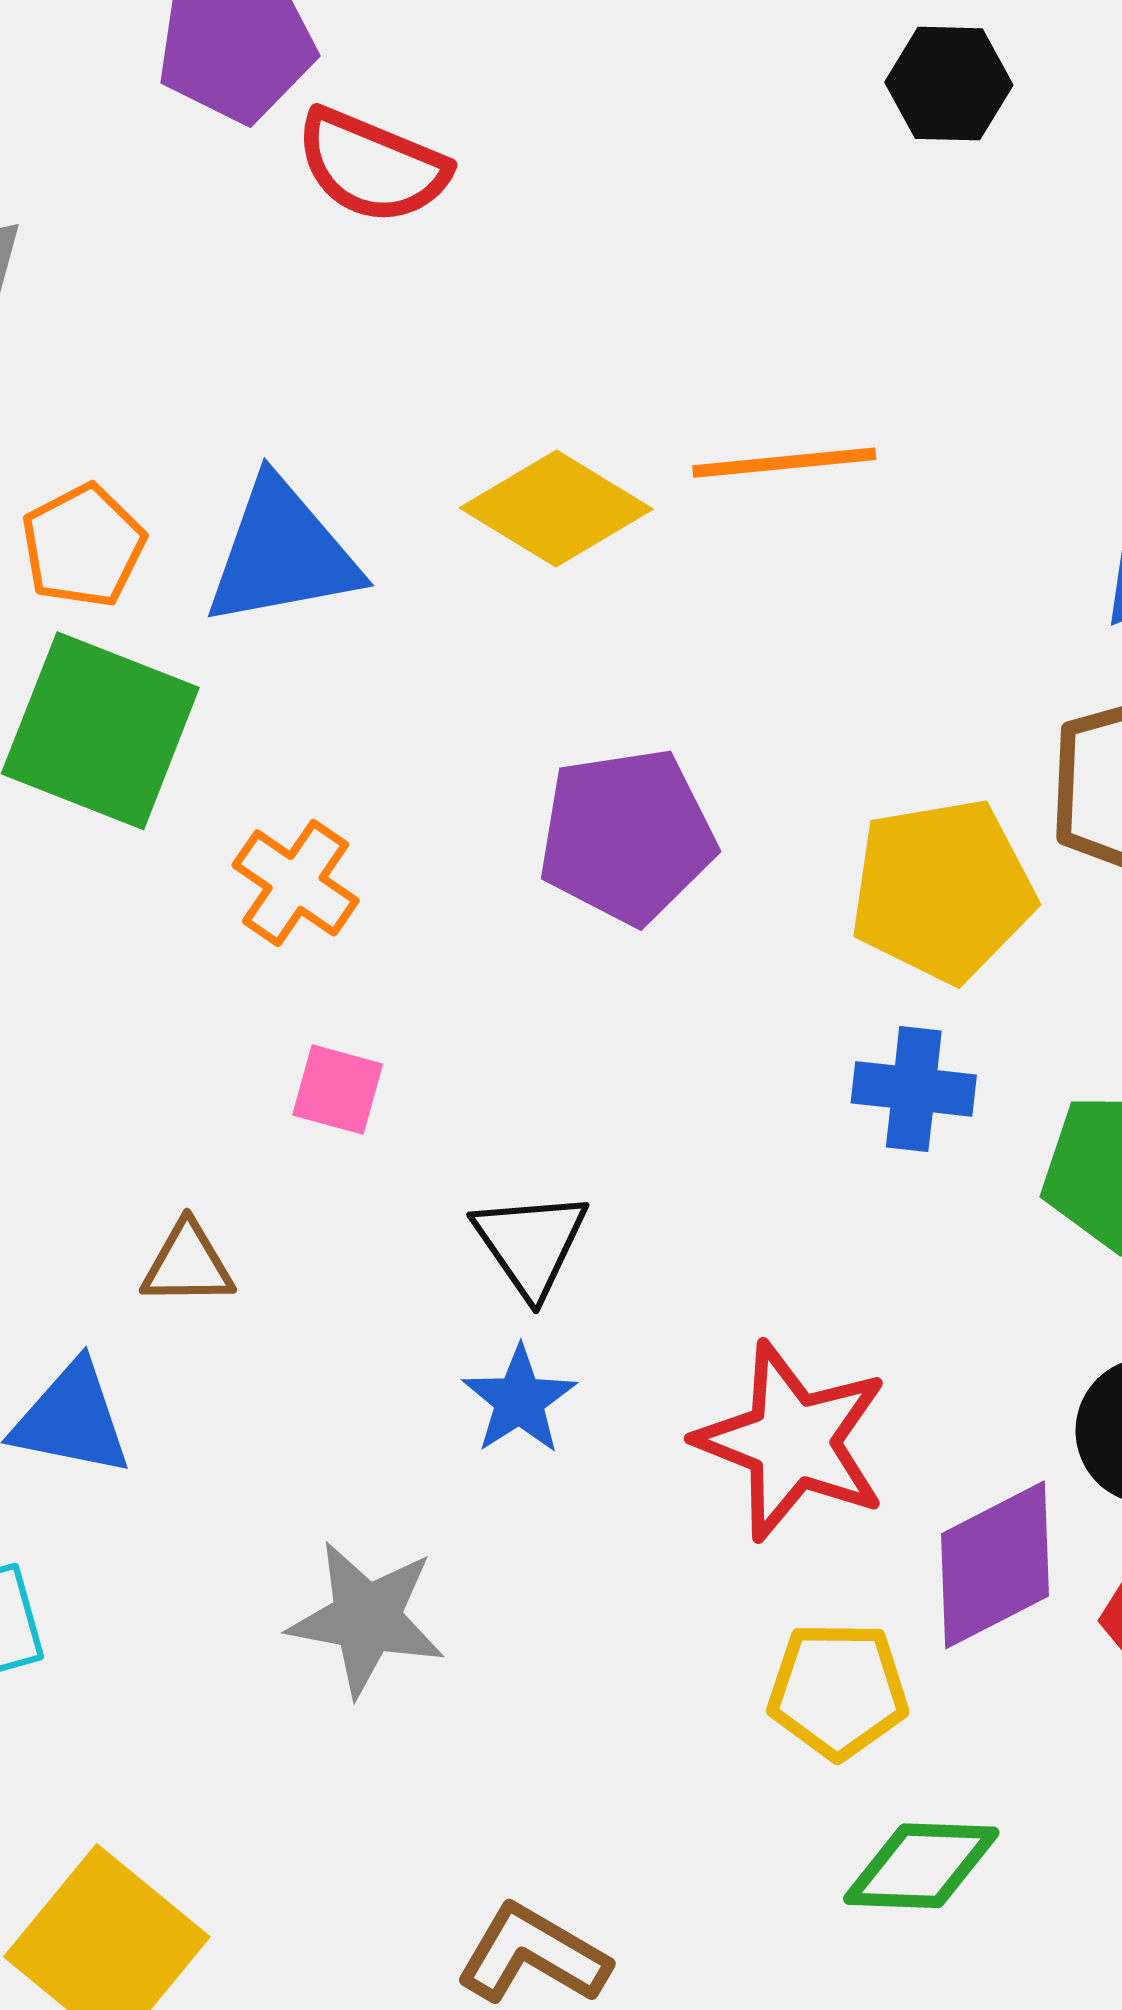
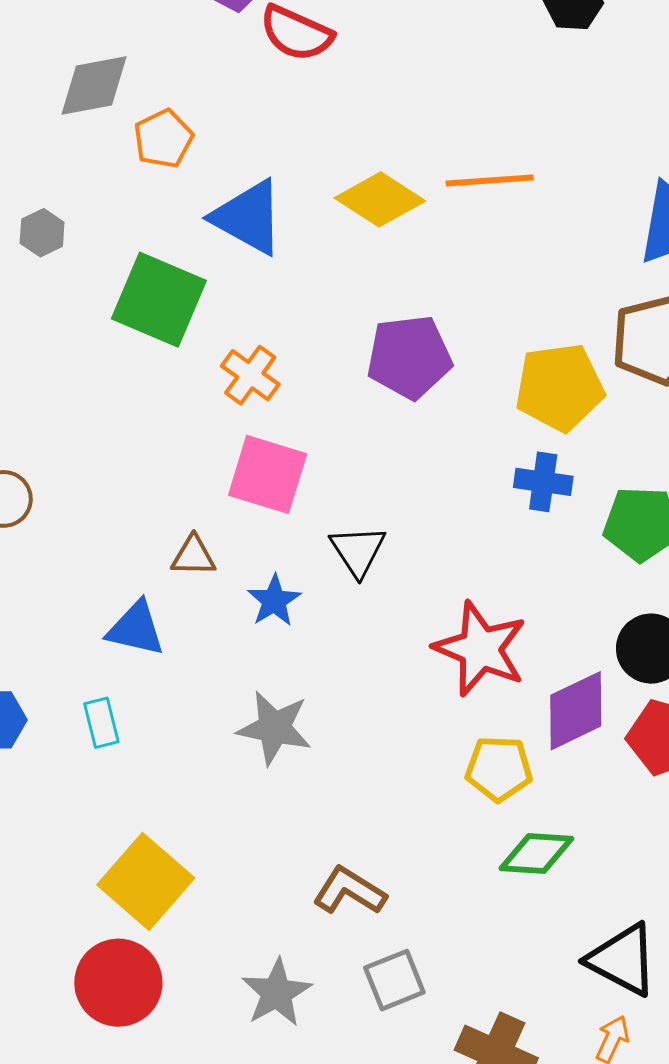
orange pentagon: (83, 546) -> (163, 139), moved
blue triangle: (282, 553) -> (248, 217), turned 38
pink square: (338, 1090) -> (268, 474), size x1.8
blue star: (519, 1400) -> (274, 601), moved

